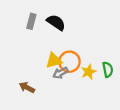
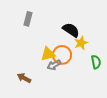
black semicircle: (56, 22) -> (71, 30), moved
yellow star: (89, 72) -> (81, 43), moved

